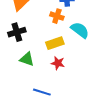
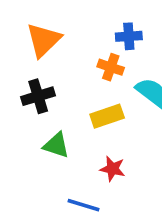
red star: (58, 63) -> (112, 169), moved

